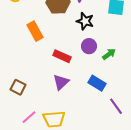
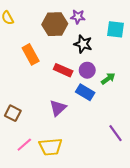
red rectangle: (62, 56) -> (63, 70), moved
blue rectangle: (97, 83) -> (85, 92), moved

